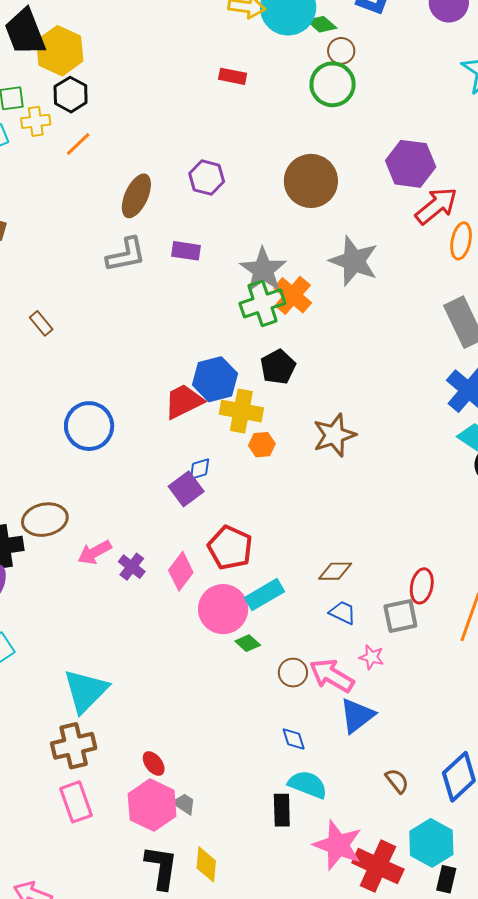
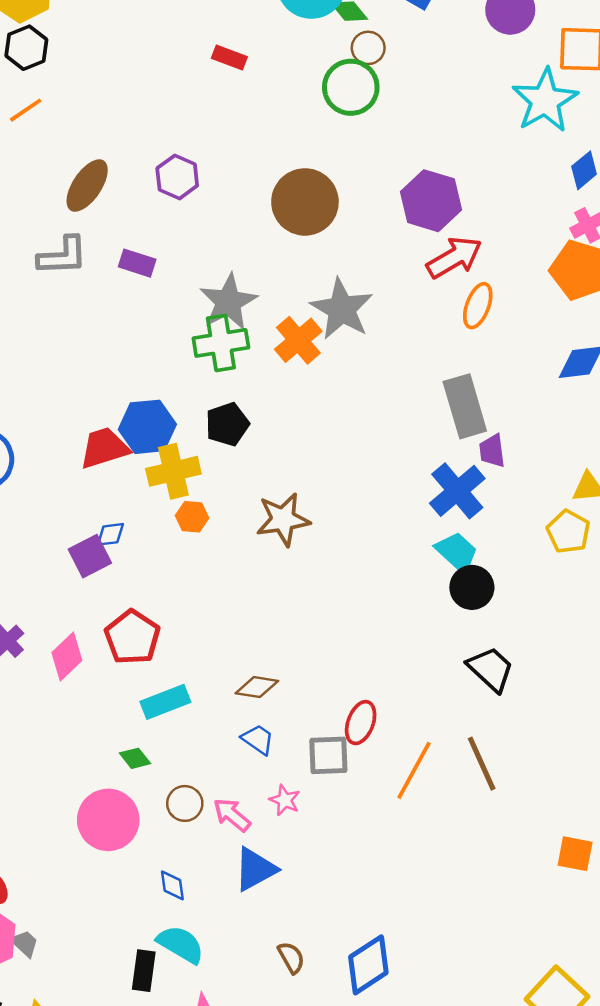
orange cross: (293, 295) -> (298, 340), moved
yellow cross: (241, 411) -> (173, 471), turned -33
pink circle: (223, 609) -> (108, 820), moved
pink arrow: (332, 675) -> (232, 815), size x0.7

